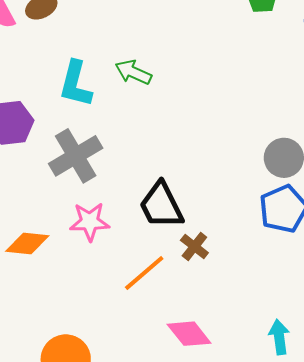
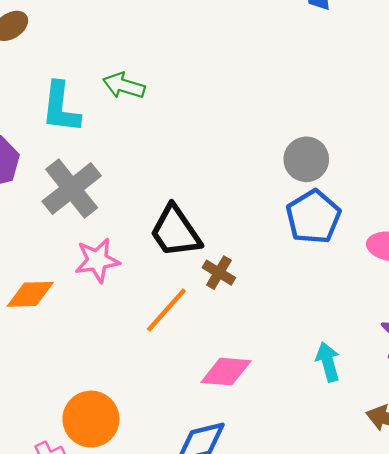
pink diamond: (189, 334) -> (226, 372), turned -39

